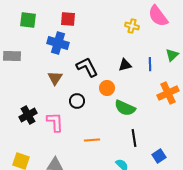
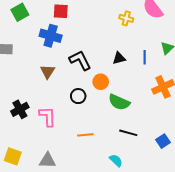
green square: (28, 20) -> (20, 12), turned -36
black circle: (77, 101) -> (78, 96), moved
black line: (134, 138) -> (128, 133), turned -66
blue square: (159, 156) -> (163, 141), moved

